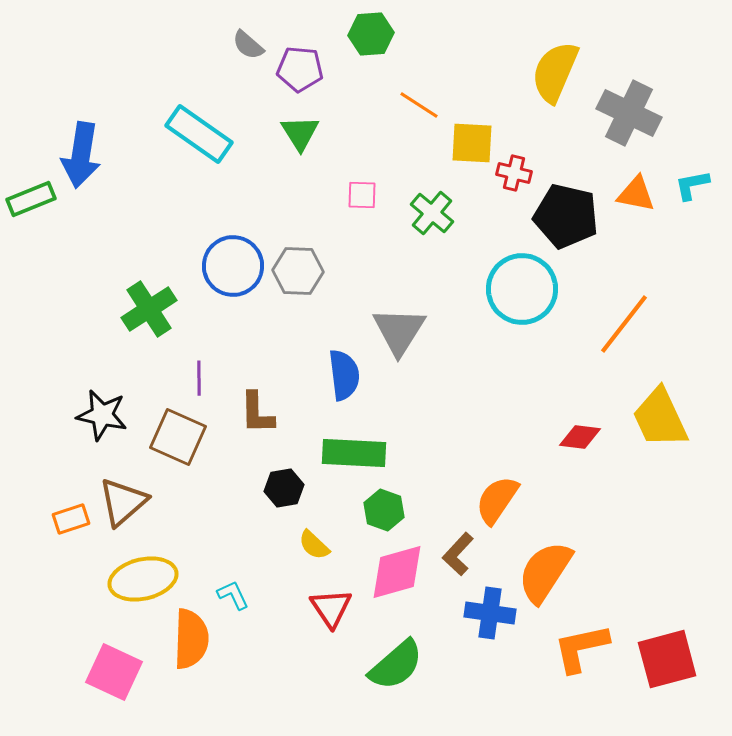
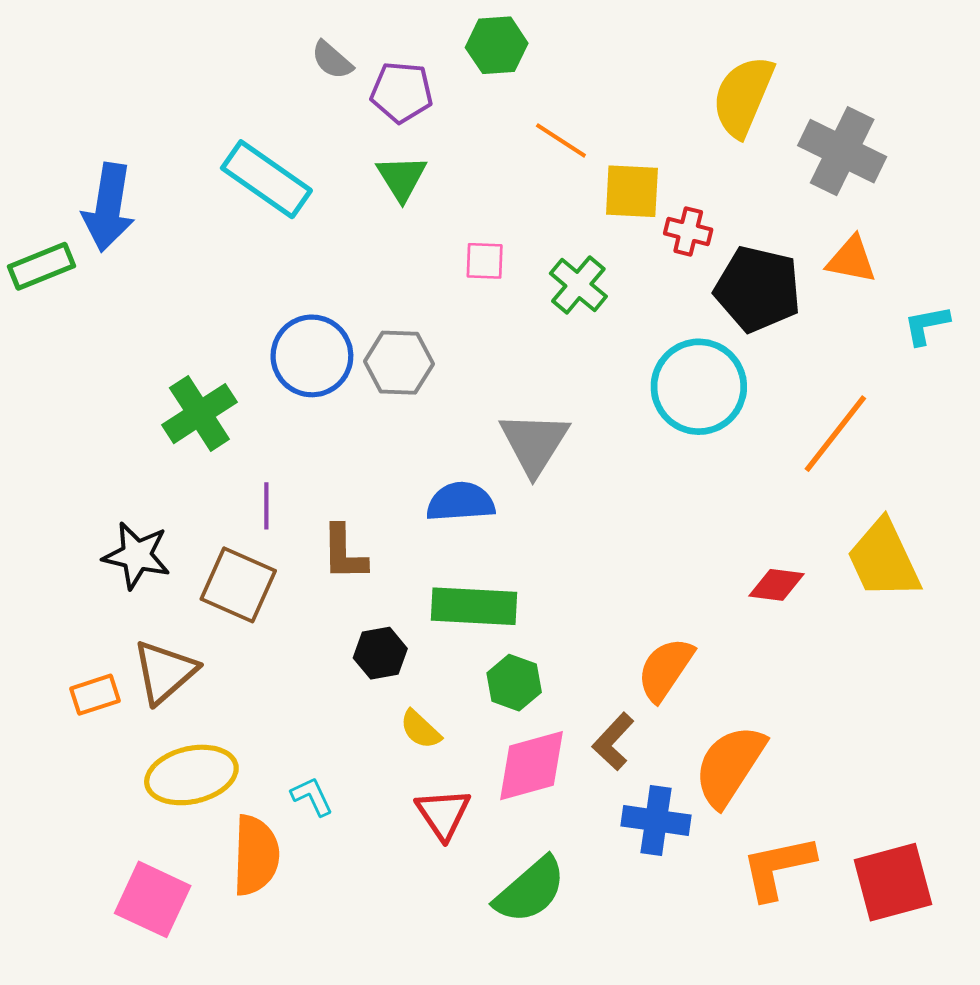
cyan L-shape: (692, 185) -> (926, 325), moved
blue semicircle: (344, 375) -> (461, 502), turned -87

